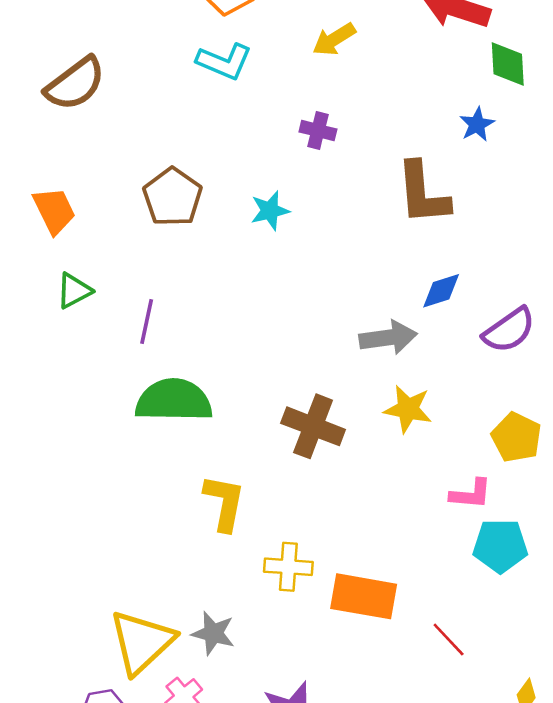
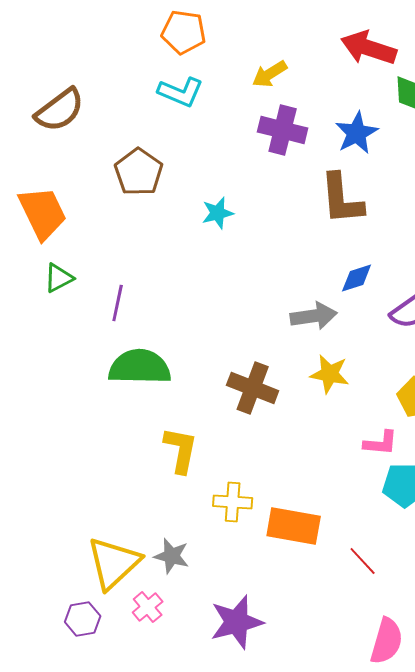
blue star: (477, 124) -> (357, 133), moved, size x1.5
purple cross: (318, 131) -> (283, 130), moved, size x1.6
brown pentagon: (173, 197) -> (139, 172), moved
orange trapezoid: (54, 211) -> (43, 213), size x1.4

